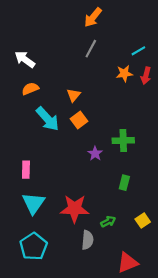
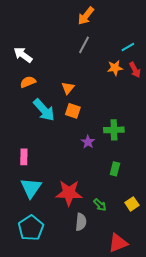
red arrow: (146, 76) -> (135, 70), turned -42
orange square: (79, 120) -> (73, 111), turned -35
green arrow: (108, 222) -> (100, 205), turned 72

